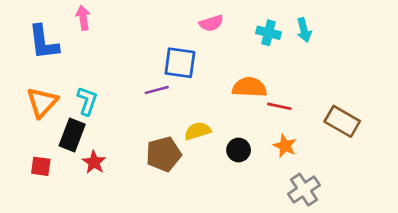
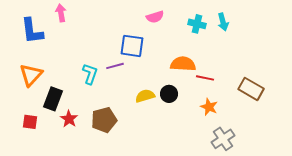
cyan L-shape: (87, 101) -> (90, 74), moved
black circle: (239, 150) -> (169, 94), moved
brown pentagon: (164, 154) -> (104, 120), moved

